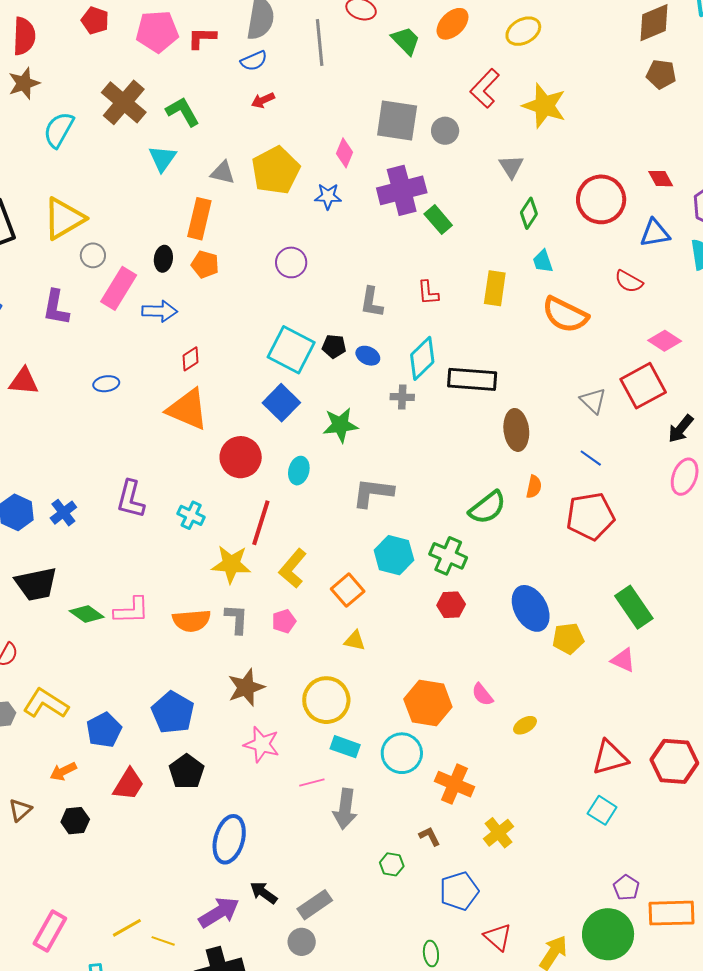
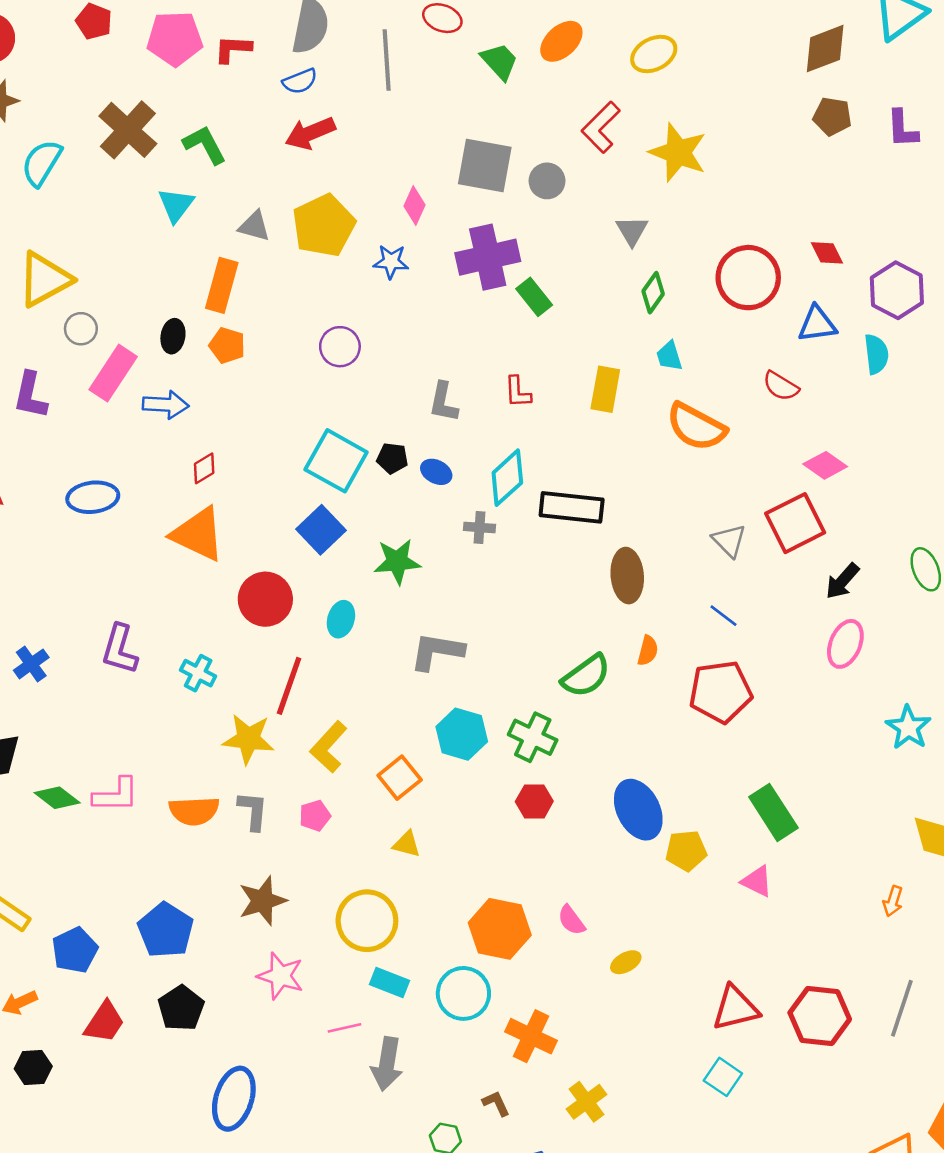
red arrow: (263, 100) -> (310, 133), size x1.6
blue ellipse: (106, 384) -> (93, 497), size x1.5

